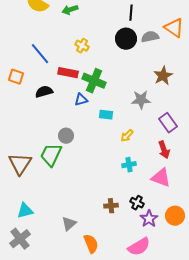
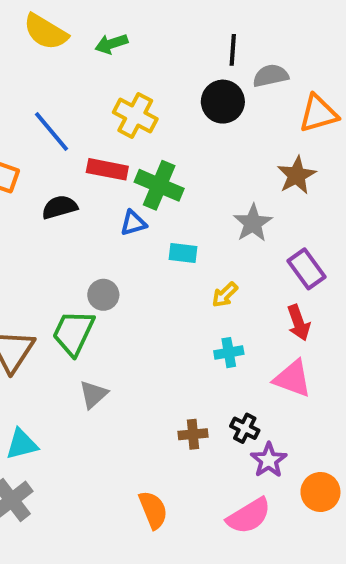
orange triangle: (174, 28) -> (318, 114), moved, turned -50
gray semicircle: (150, 37) -> (271, 76), moved
yellow cross: (82, 46) -> (135, 116), size x1.5
gray star: (141, 100) -> (253, 223), turned -30
orange circle: (175, 216) -> (320, 492), moved
gray triangle: (69, 224) -> (93, 394), moved

